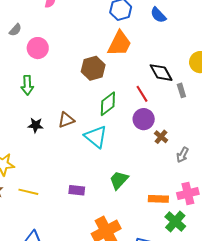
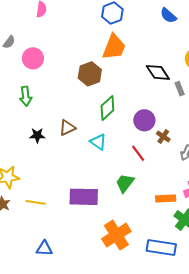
blue semicircle: (158, 15) -> (168, 16), moved
red line: (142, 94) -> (138, 153), moved
cyan triangle: (96, 137) -> (98, 142), size x0.7
purple rectangle: (77, 190) -> (84, 197), size x1.8

